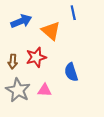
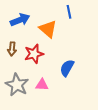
brown arrow: (13, 62) -> (12, 49), moved
blue semicircle: (71, 72) -> (67, 68), turned 48

